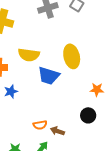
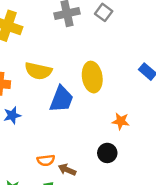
blue trapezoid: (49, 76) -> (61, 99), turned -90

